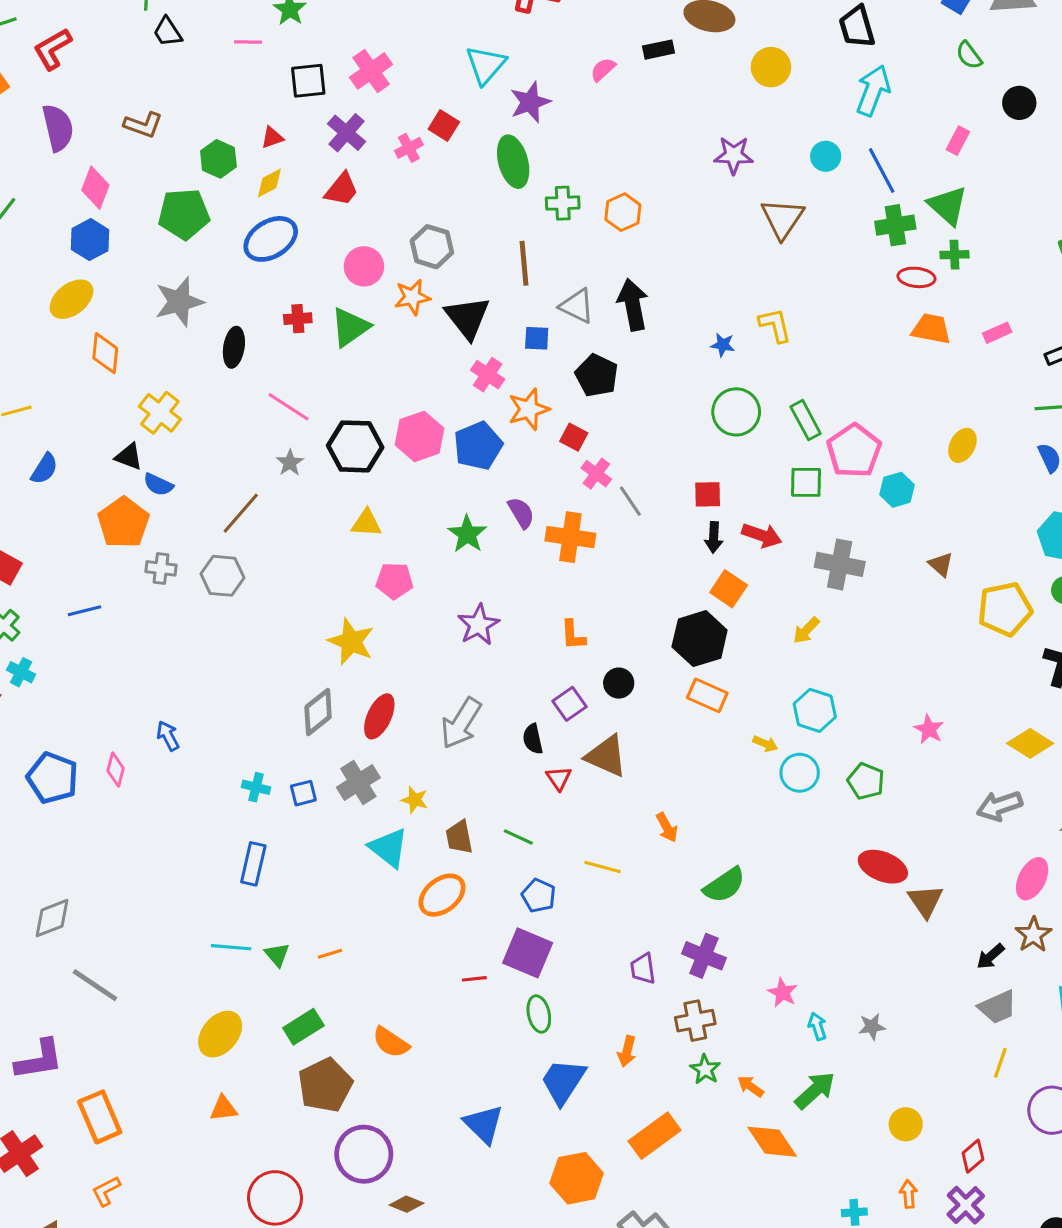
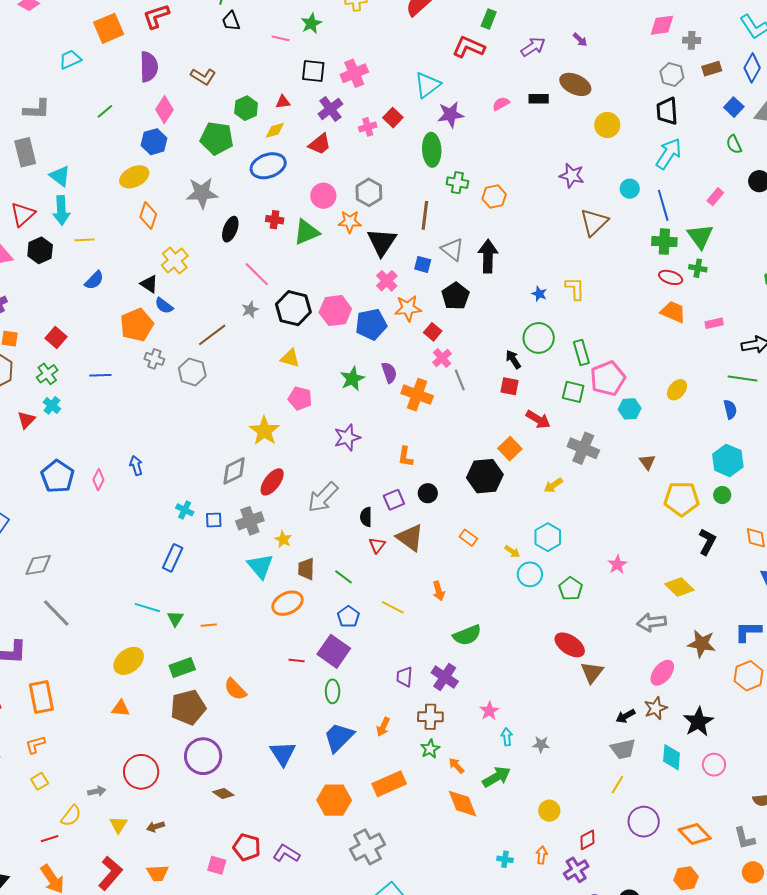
black arrow: (714, 537) -> (513, 359), moved, turned 132
orange rectangle: (707, 695) -> (468, 538), moved, size x0.7

